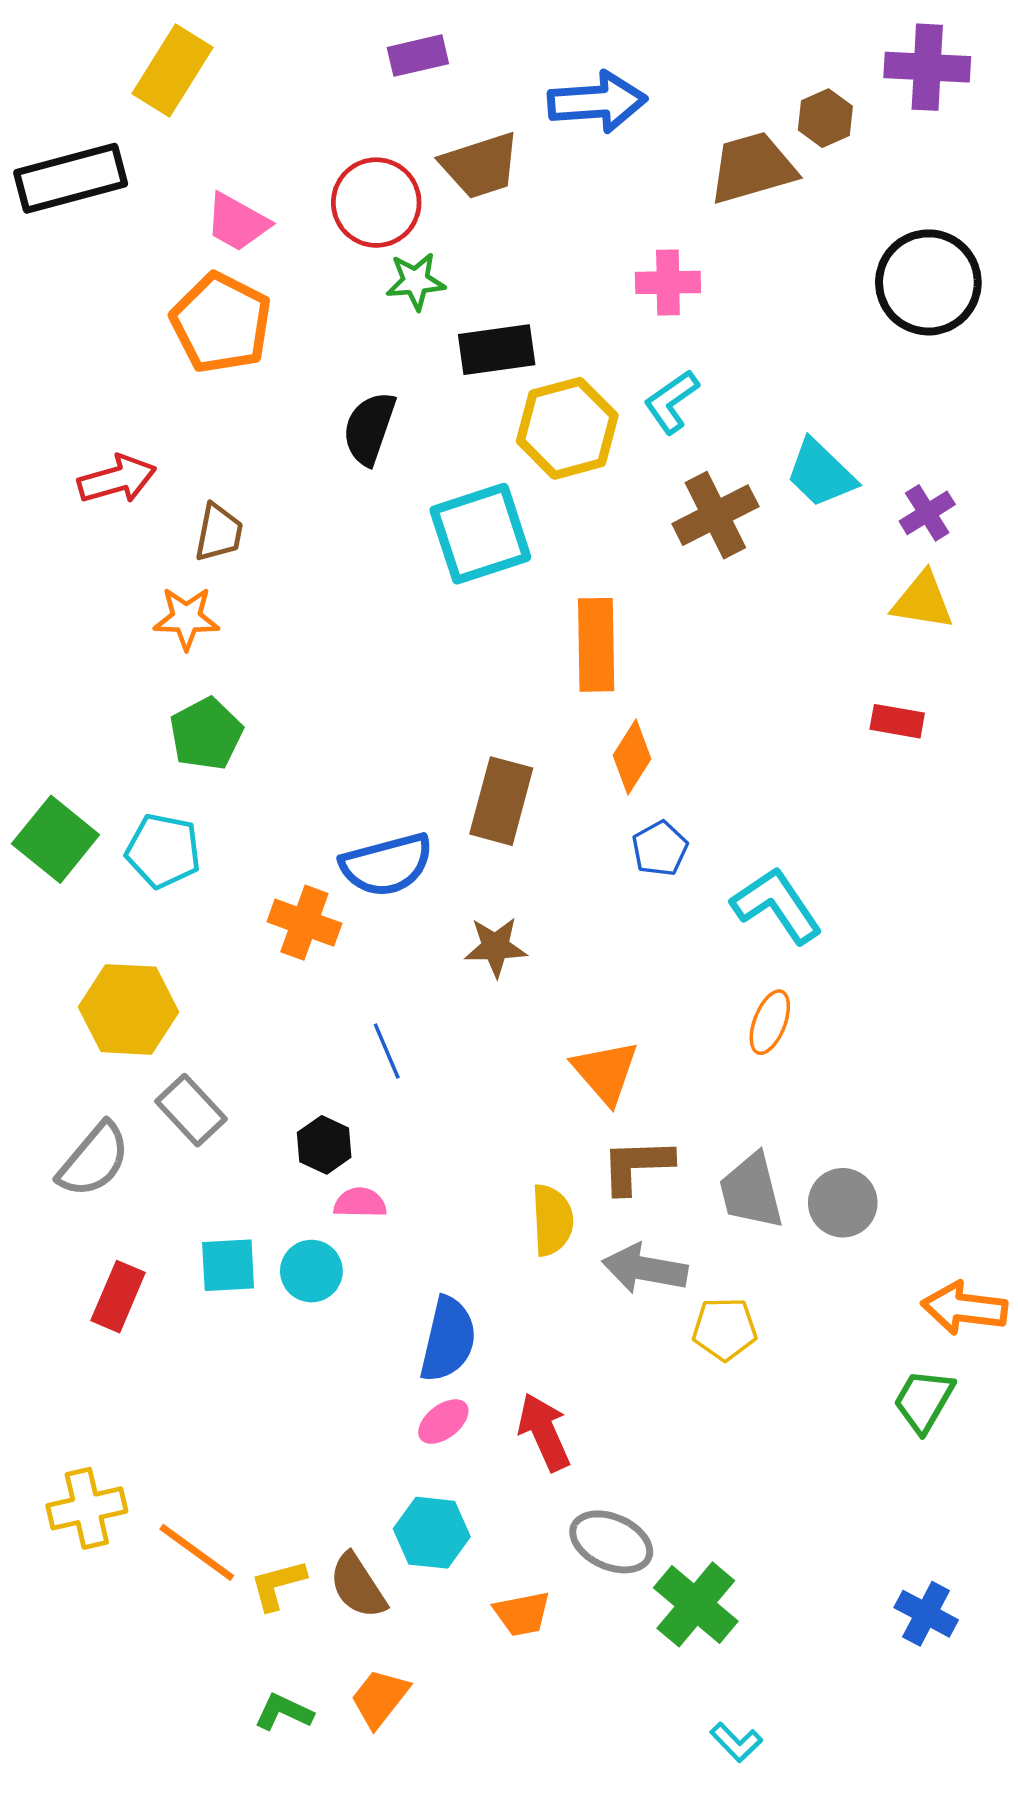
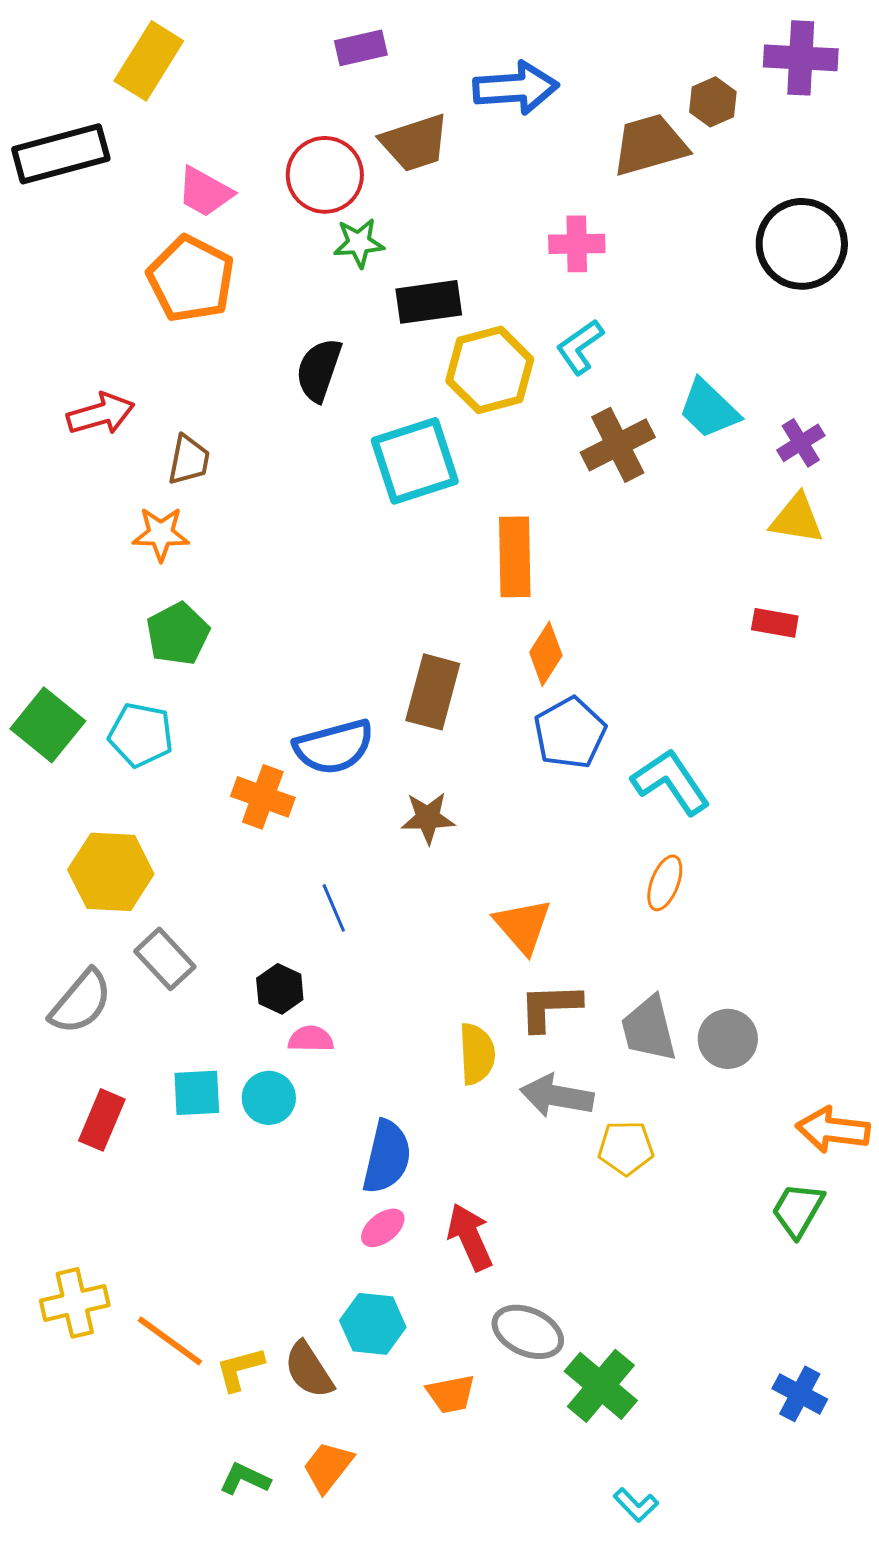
blue pentagon: (660, 849) -> (570, 733), size x1.5

